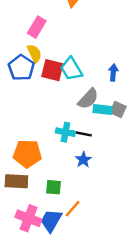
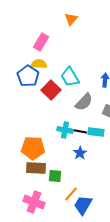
yellow semicircle: (34, 53) -> (39, 64), turned -63
red square: (52, 70) -> (51, 90), moved, turned 30
cyan rectangle: (102, 110) -> (96, 132), moved
brown rectangle: (16, 181) -> (36, 168), moved
blue trapezoid: (51, 221) -> (83, 205), moved

